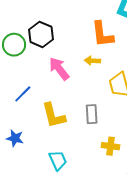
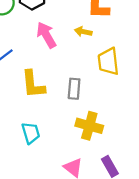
yellow cross: (110, 146) -> (89, 126), size x1.4

